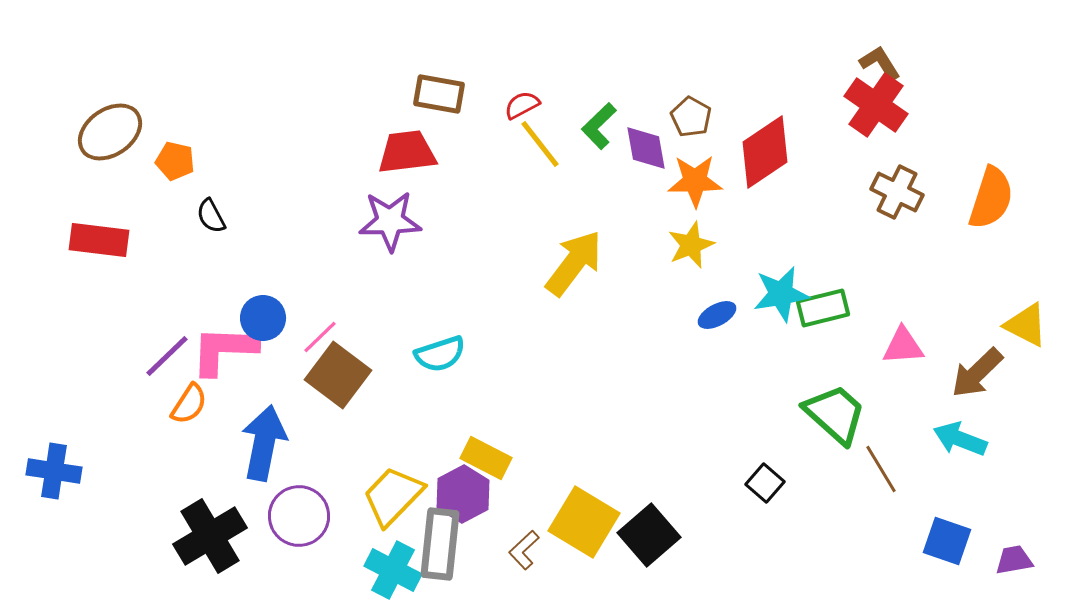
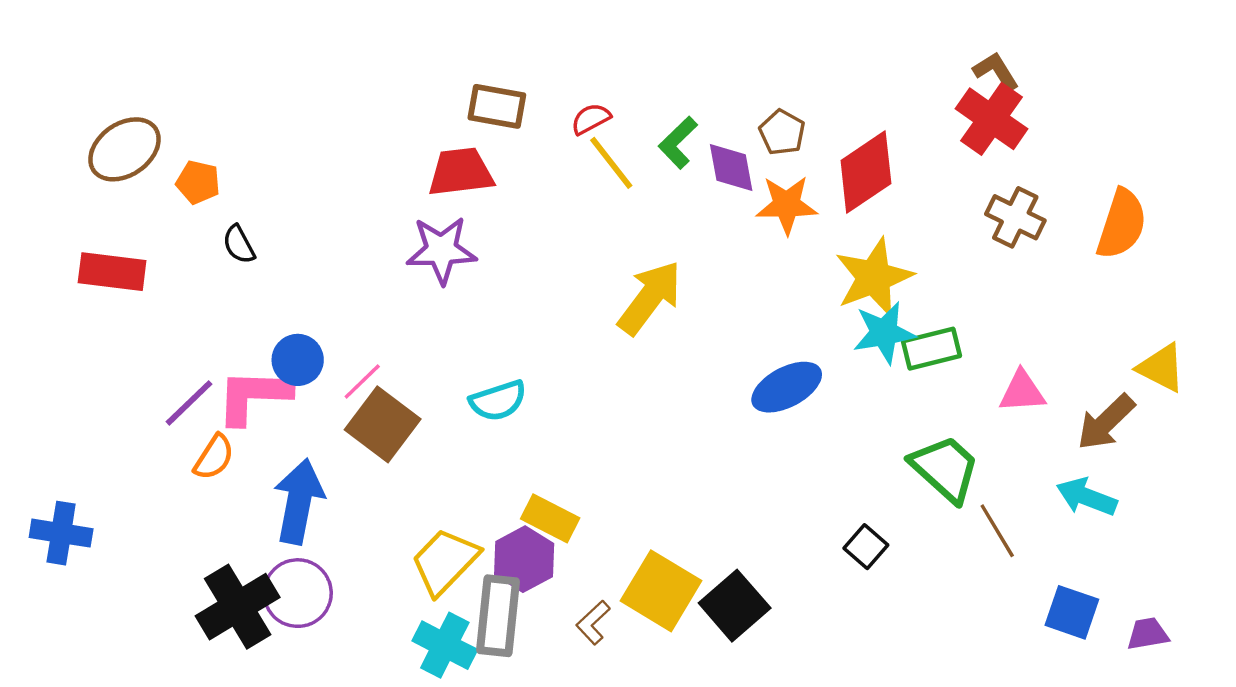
yellow star: (691, 245) -> (874, 277), moved, size x1.5
blue ellipse: (717, 315) -> (787, 387), moved, size x1.6
purple circle: (299, 516) -> (298, 593), moved

